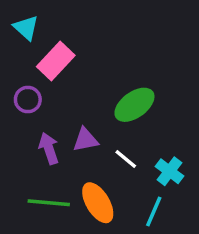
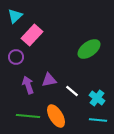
cyan triangle: (26, 28) -> (15, 16), turned 35
green ellipse: (134, 105) -> (89, 49), moved
cyan line: (154, 211) -> (98, 120), moved, turned 72

